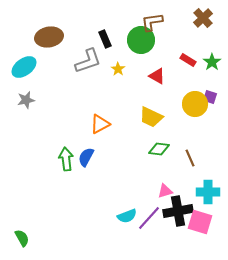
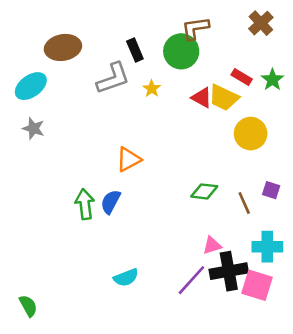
purple square: (210, 97) -> (271, 190), moved
gray star: (26, 100) -> (33, 128), turned 30
yellow trapezoid: (151, 117) -> (224, 98), moved
cyan semicircle: (127, 216) -> (126, 278), moved

